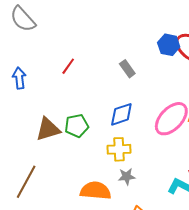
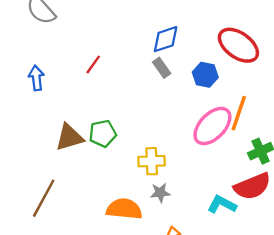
blue hexagon: (169, 45) -> (205, 75), moved
blue diamond: (121, 114) -> (166, 39), moved

